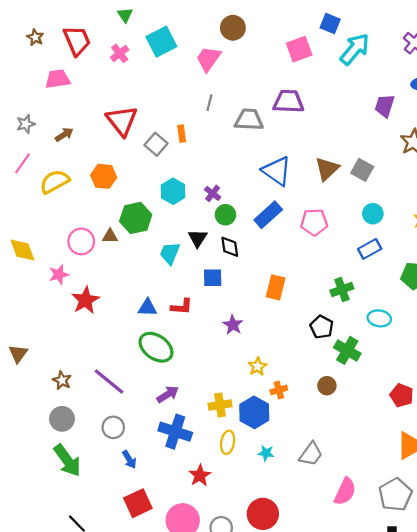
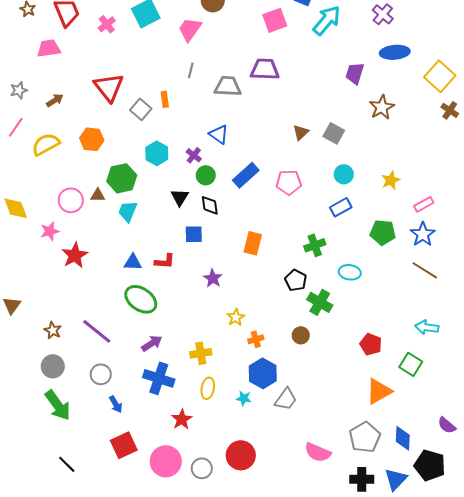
brown triangle: (327, 169) -> (301, 132), size x0.7
blue triangle: (277, 171) -> (219, 134), moved, size x0.7
cyan trapezoid: (170, 253) -> (128, 211), moved
blue hexagon: (254, 412) -> (263, 373), moved
pink semicircle: (345, 491) -> (318, 452), moved, turned 88

